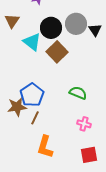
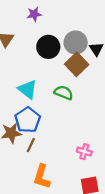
cyan triangle: (32, 42) -> (28, 89), moved
brown square: (57, 52) -> (77, 64), moved
green semicircle: (78, 93) -> (64, 93), moved

